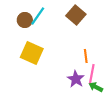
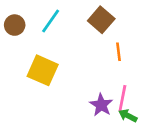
brown circle: (25, 20) -> (15, 25), moved
orange line: (86, 56) -> (118, 52), moved

